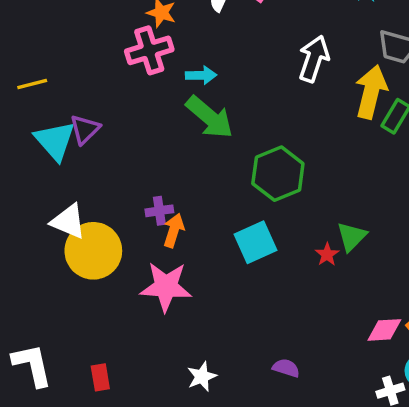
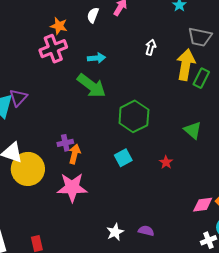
white arrow: (314, 59) -> (151, 47), size x0.6
cyan arrow: (201, 75) -> (96, 58), moved
green triangle: (352, 237) -> (193, 130), moved, turned -30
cyan square: (255, 242) -> (123, 158), size x0.7
white star: (202, 377) -> (115, 232), moved

